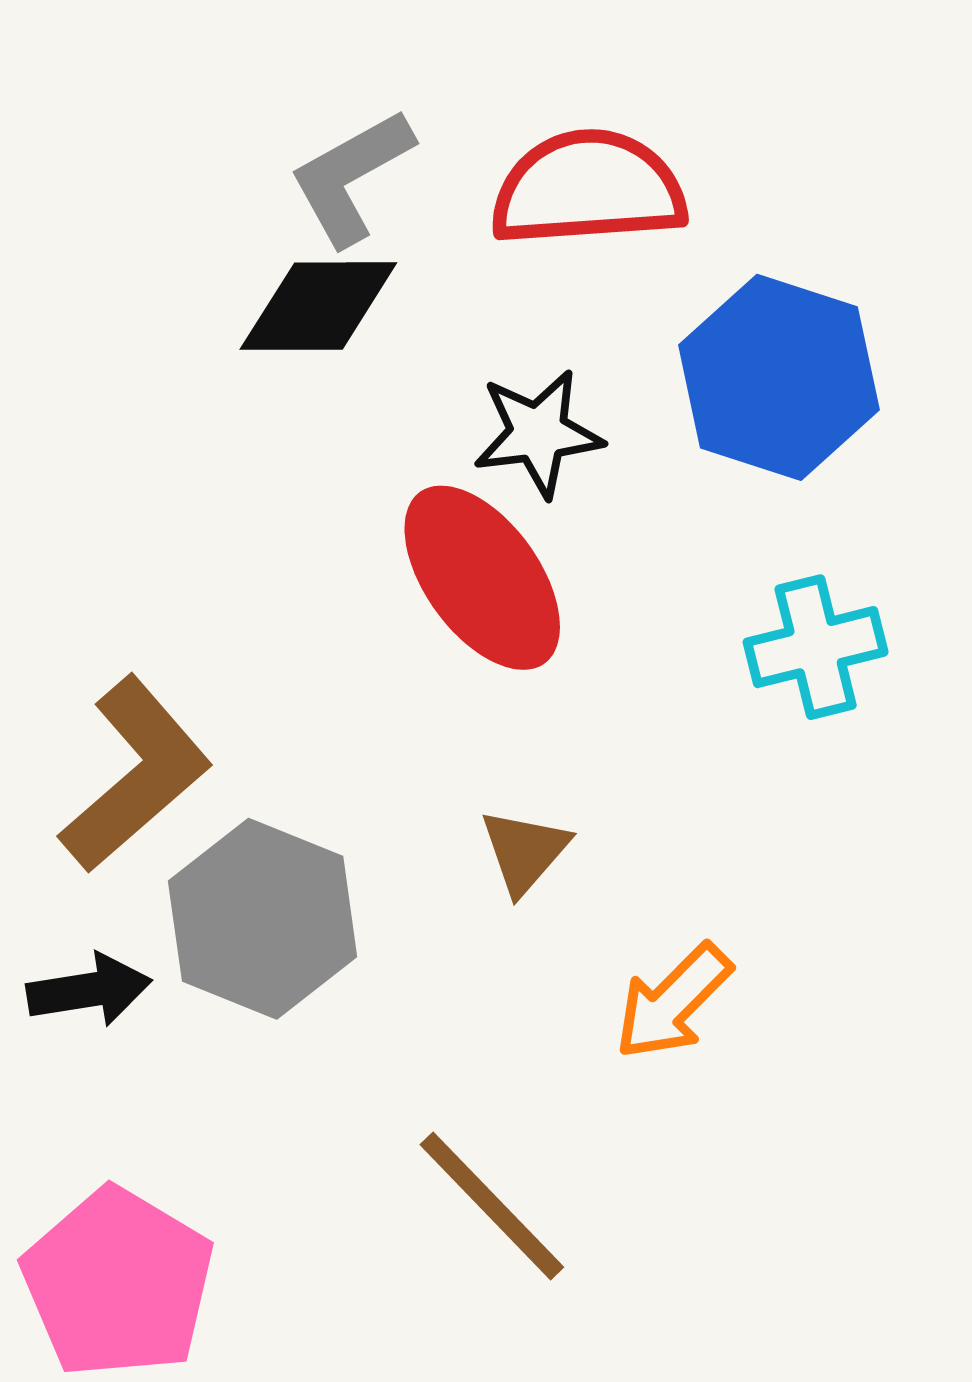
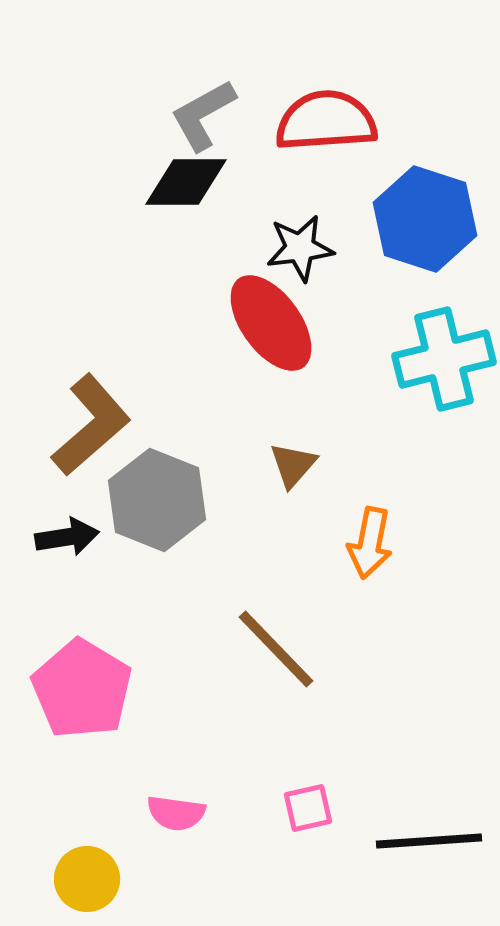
cyan cross: (816, 647) -> (444, 359), size x1.4
orange arrow: (673, 1002) -> (370, 543), turned -34

